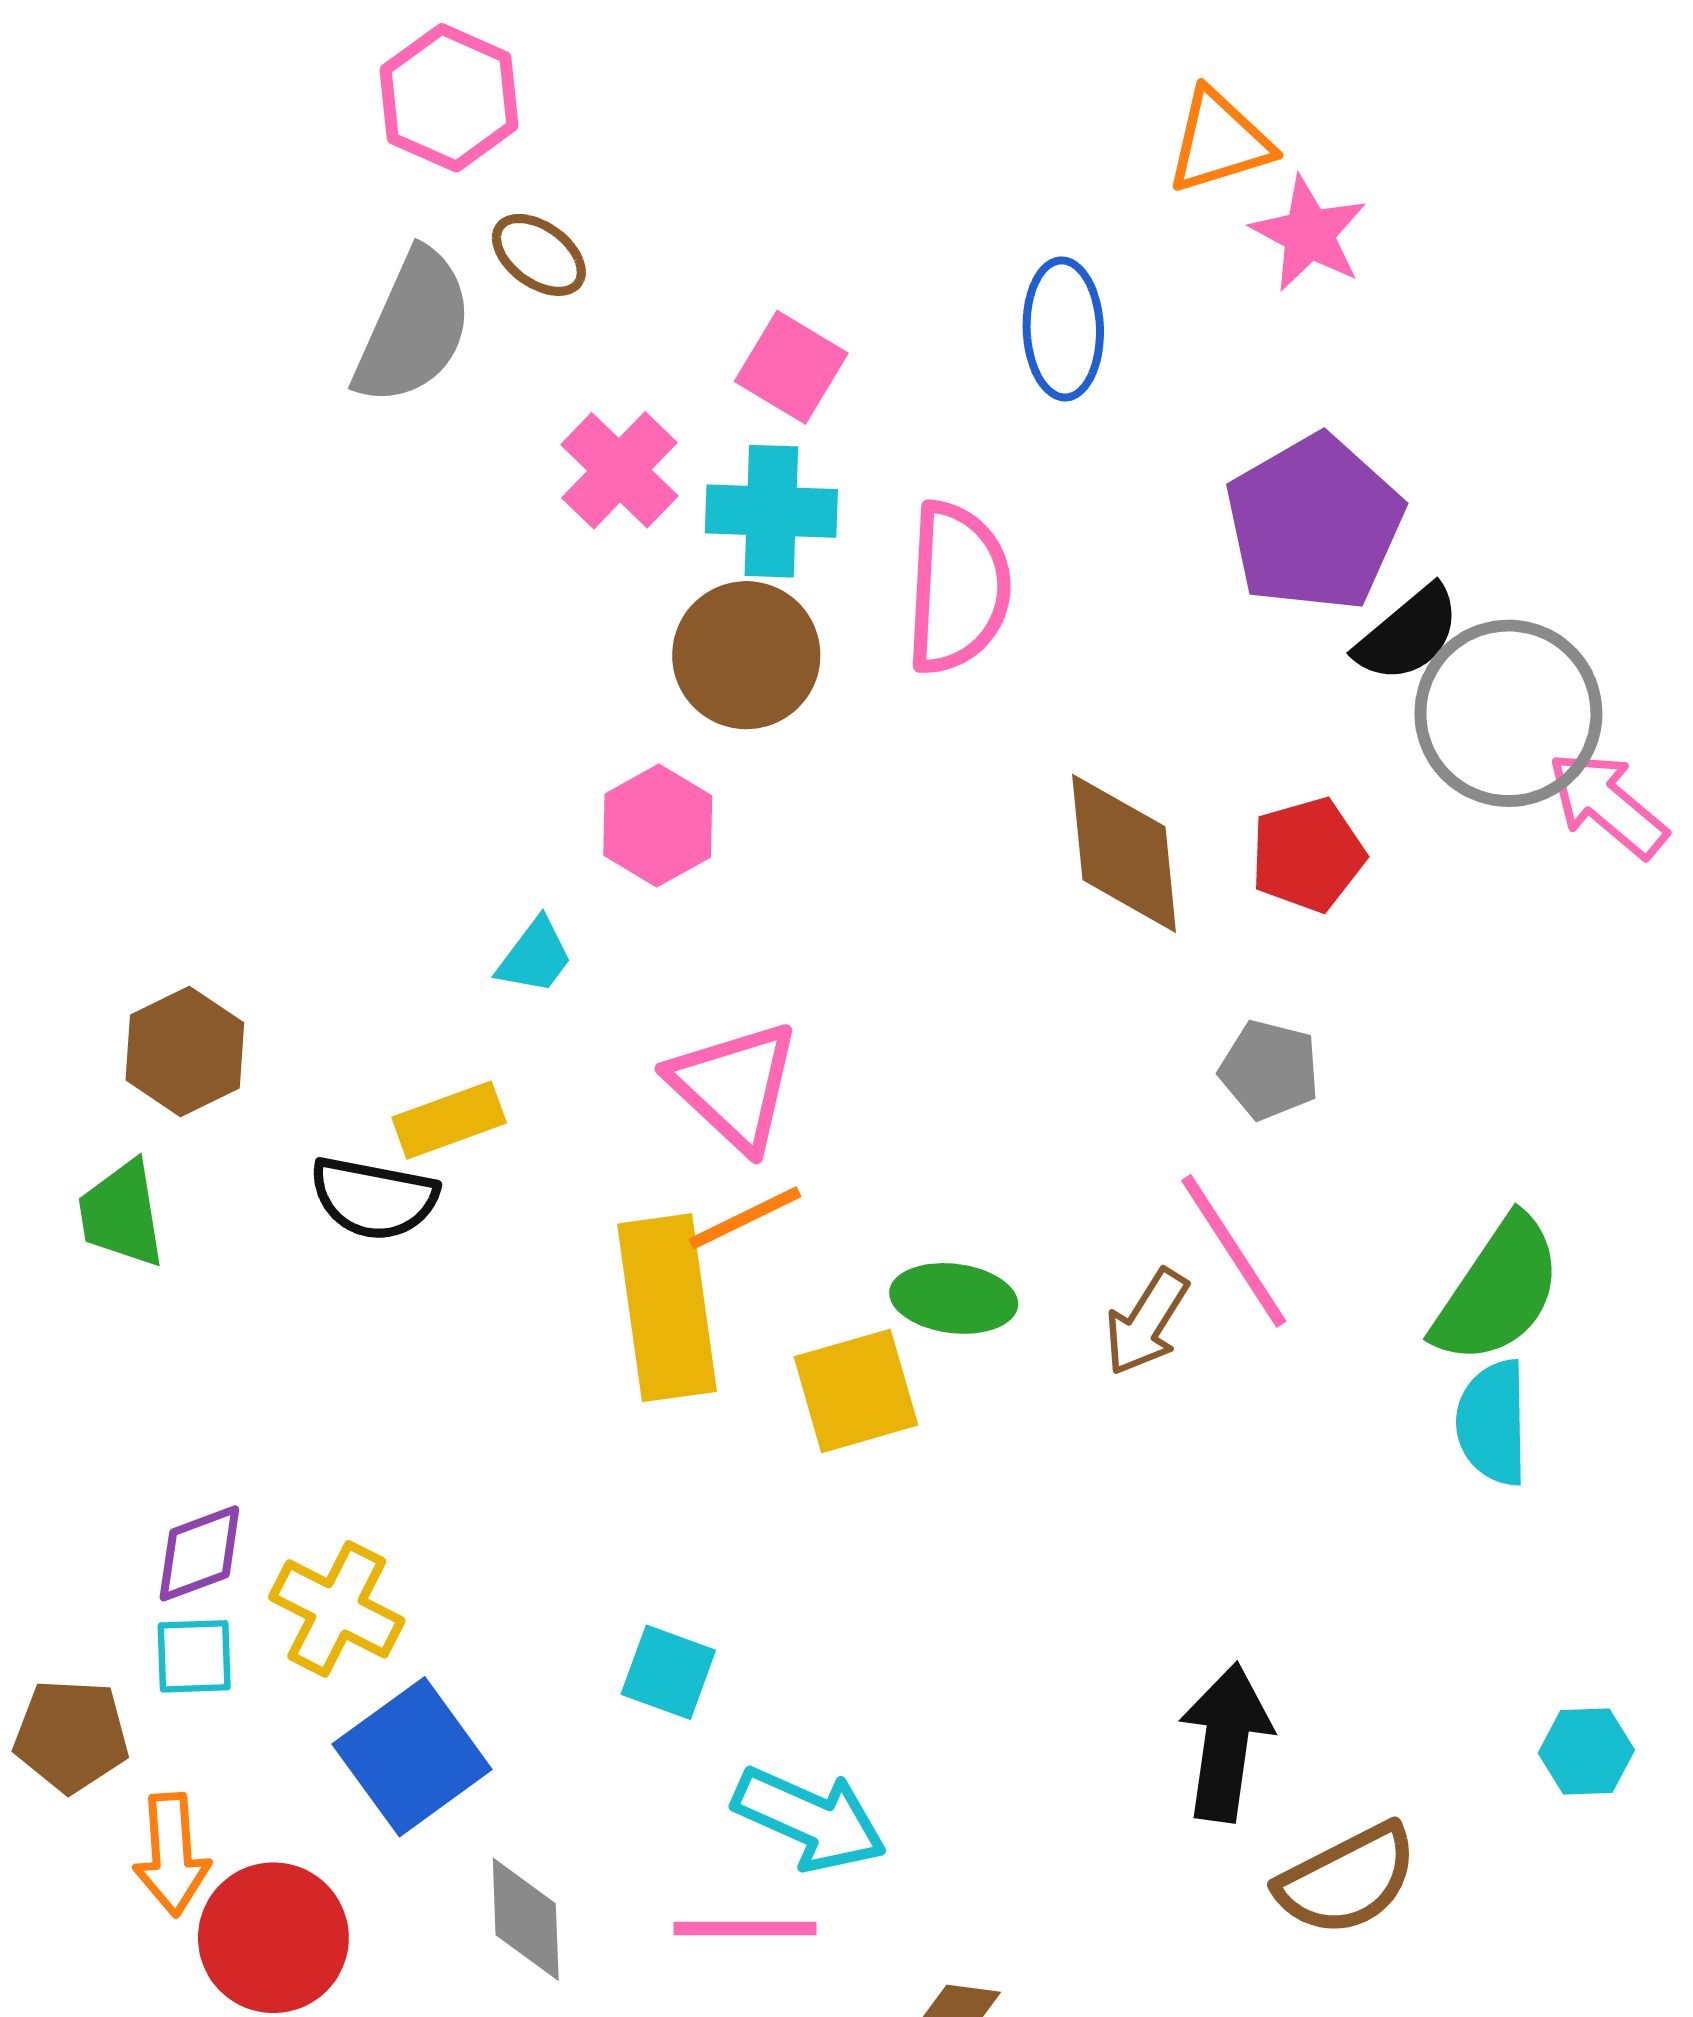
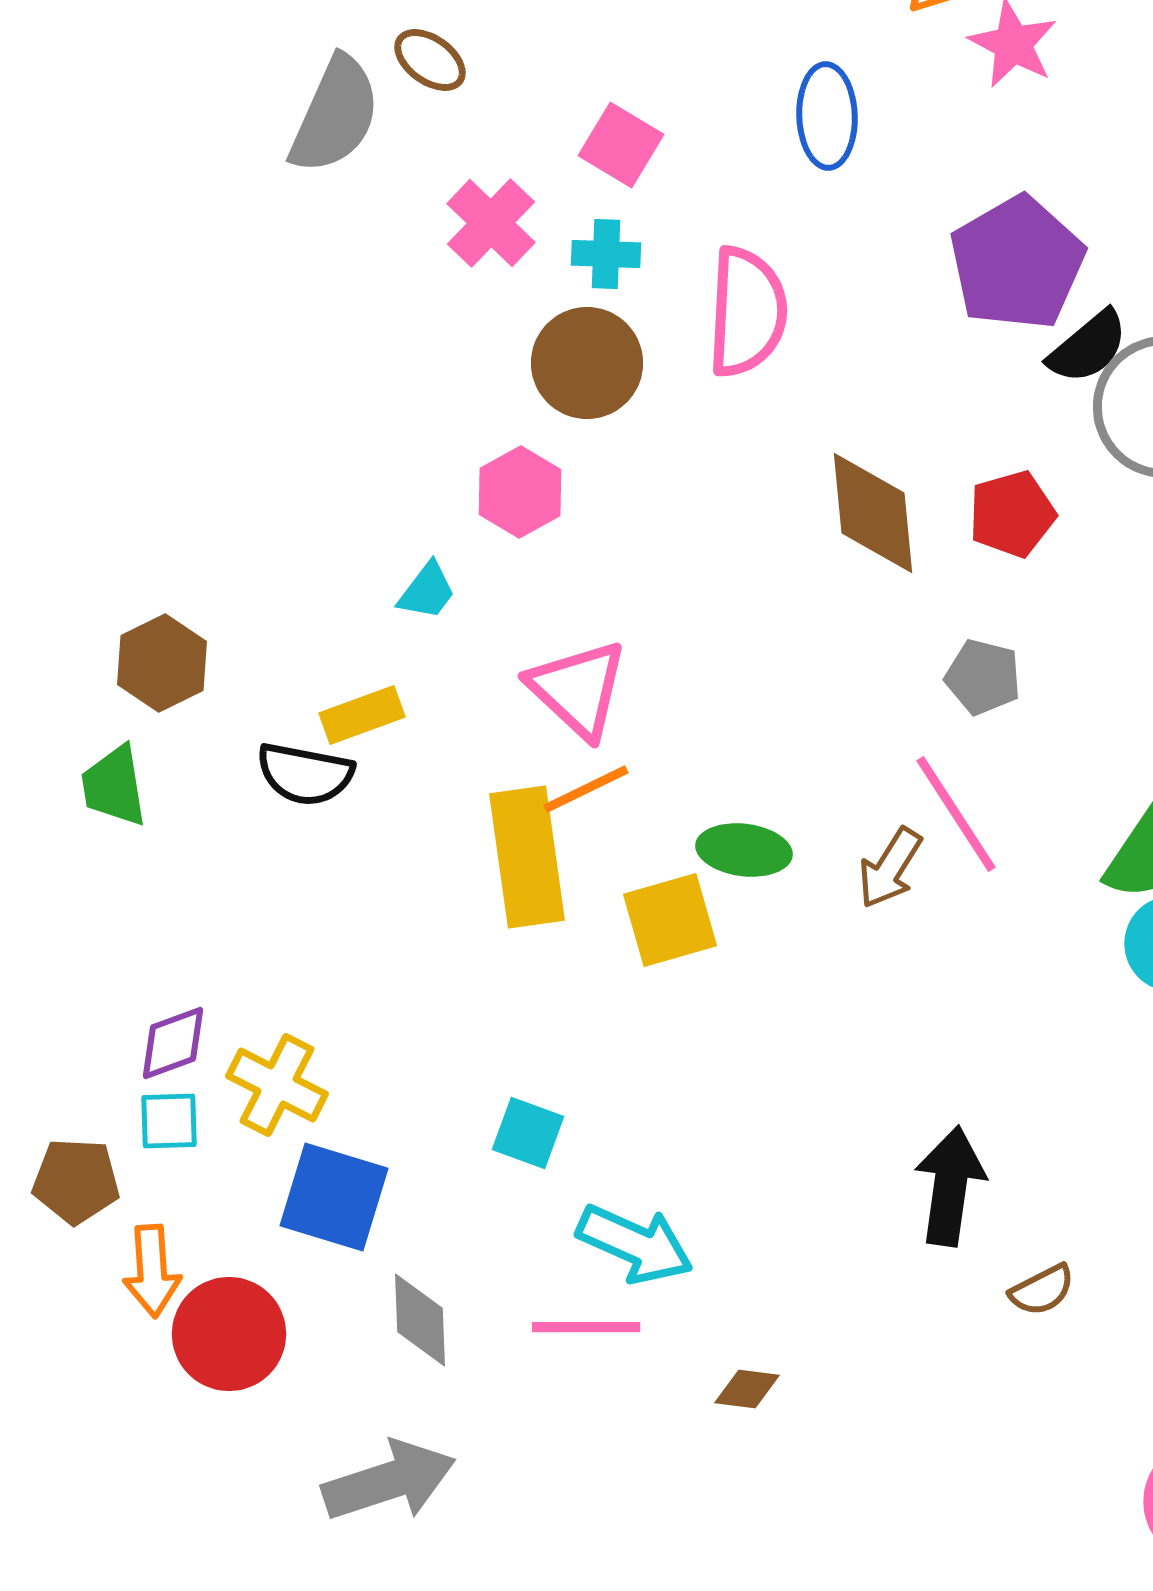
cyan cross: (771, 511) -> (606, 254), size x0.7
blue square: (412, 1757) -> (334, 1197), turned -37
brown semicircle: (1347, 1880) -> (1042, 1290), size x0.6

